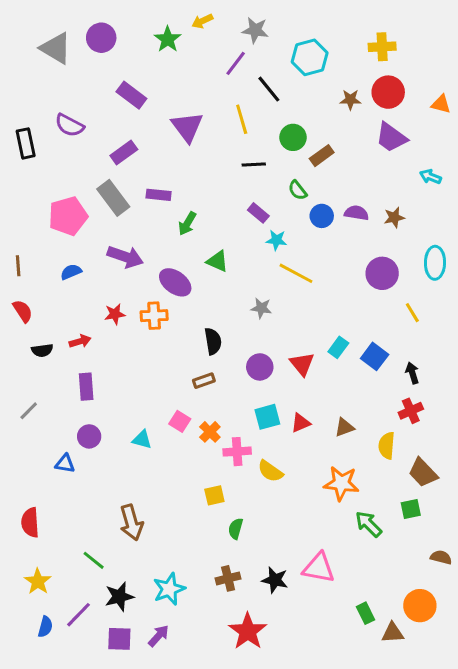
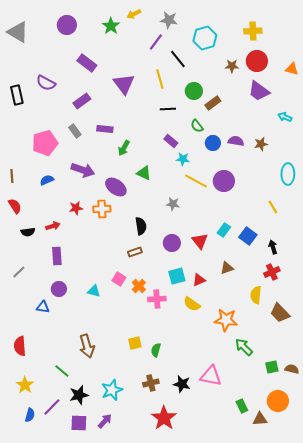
gray triangle: (56, 48) -> (18, 32), moved
gray rectangle: (113, 198) -> (75, 131), size x0.6
purple circle: (382, 273) -> (224, 181), moved
brown triangle: (344, 427) -> (227, 268), moved
yellow semicircle: (270, 471) -> (192, 304), moved
yellow square: (214, 495) -> (135, 343), moved
green square: (411, 509) -> (272, 367), moved

